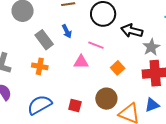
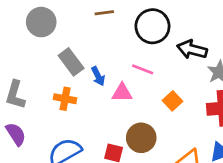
blue arrow: (67, 31) -> (98, 76), moved
brown circle: (106, 99) -> (141, 138), moved

